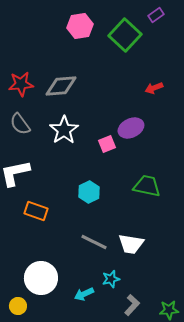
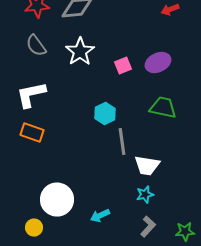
purple ellipse: (131, 128) -> (158, 63), moved
orange rectangle: (36, 211) -> (32, 133), moved
gray line: (94, 242) -> (122, 142), moved, turned 56
cyan star: (111, 279) -> (145, 195), moved

